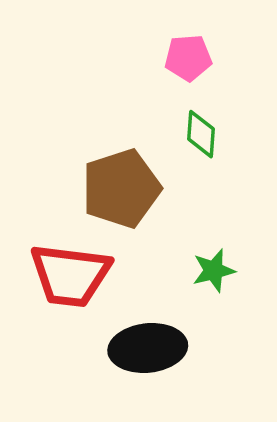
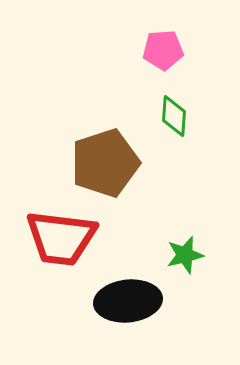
green star: (214, 271) -> (185, 255), moved

